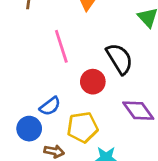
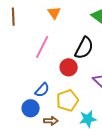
pink line: (61, 46) -> (42, 47), turned 55
black semicircle: (119, 59) -> (84, 48), turned 70

